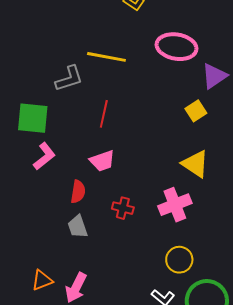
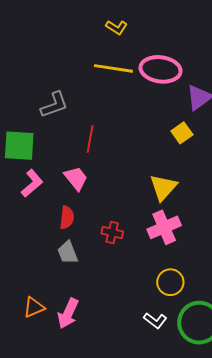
yellow line: (106, 57) -> (113, 68), moved
pink trapezoid: (102, 161) -> (76, 178), moved, turned -108
yellow triangle: (195, 164) -> (163, 187), moved, turned 40

